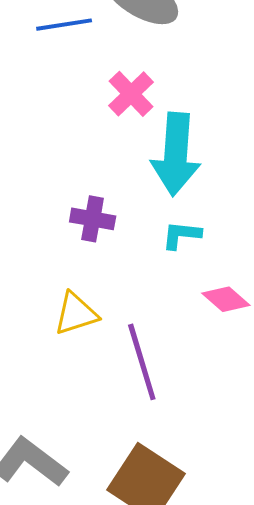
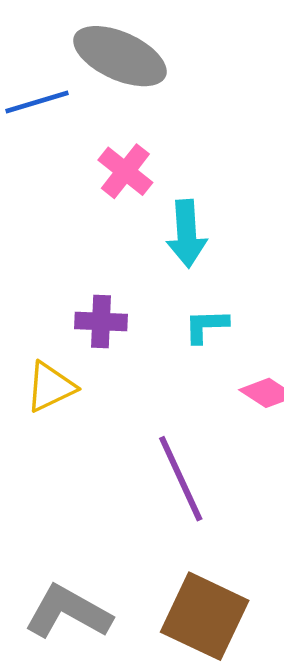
cyan arrow: (176, 154) -> (187, 234), size x0.7
yellow triangle: (76, 314) -> (50, 387), moved

